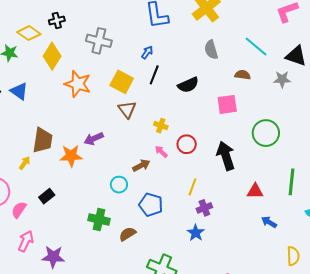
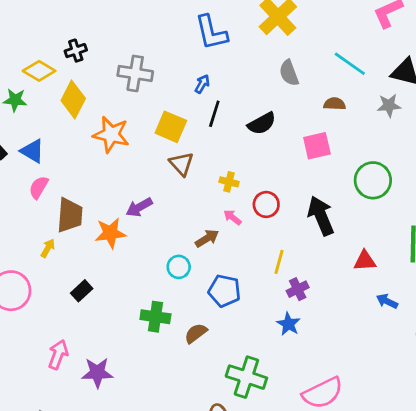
pink semicircle: (19, 210) -> (39, 187), moved

